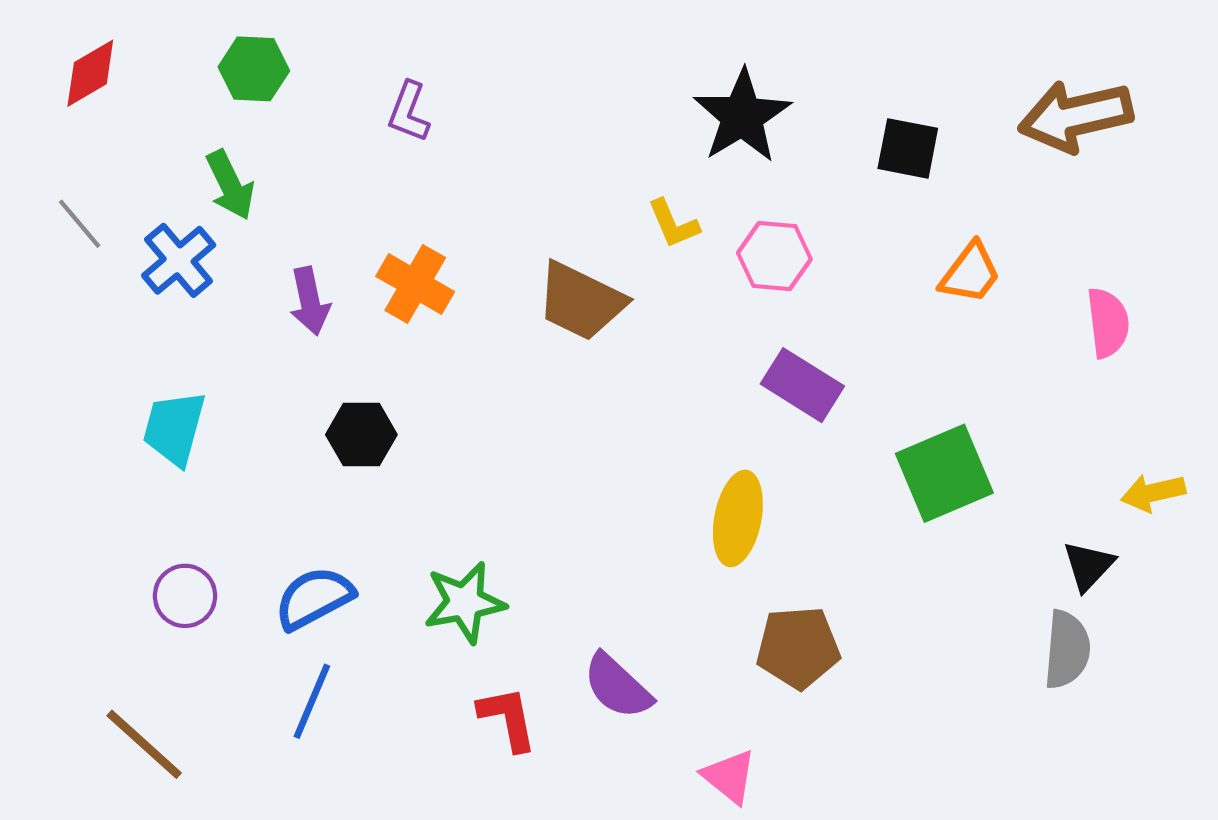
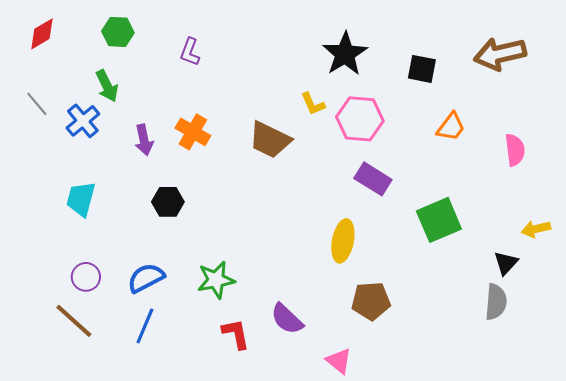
pink hexagon: (774, 256) -> (360, 119), size x1.4
brown line: (144, 744) -> (74, 321), moved

